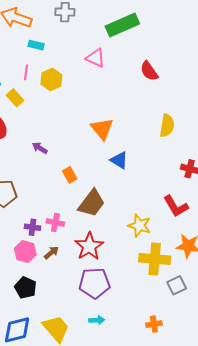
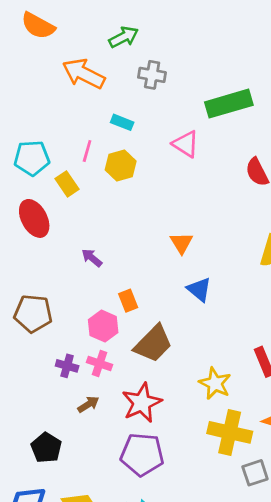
cyan rectangle: (36, 45) -> (122, 122), moved
orange triangle: (102, 129) -> (181, 243), size x0.7
pink hexagon: (25, 252) -> (103, 326), moved

